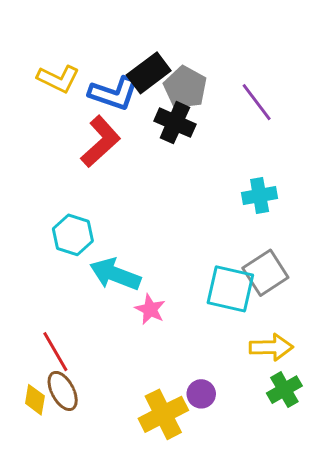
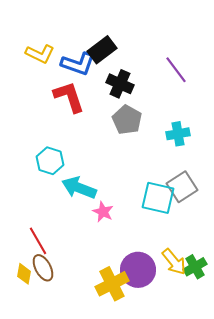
gray pentagon: (185, 88) -> (127, 120), moved
red L-shape: (101, 142) -> (69, 97), turned -66
yellow arrow: (271, 347) -> (174, 262), moved, turned 52
purple circle: (201, 394) -> (138, 270), size x1.8

